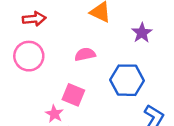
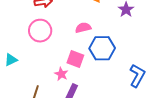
blue hexagon: (127, 80) -> (102, 48), moved

